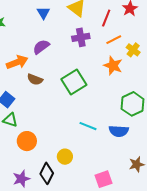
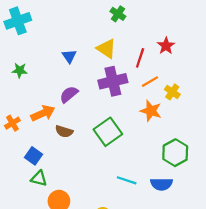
purple cross: (81, 37) -> (113, 81), size x1.4

